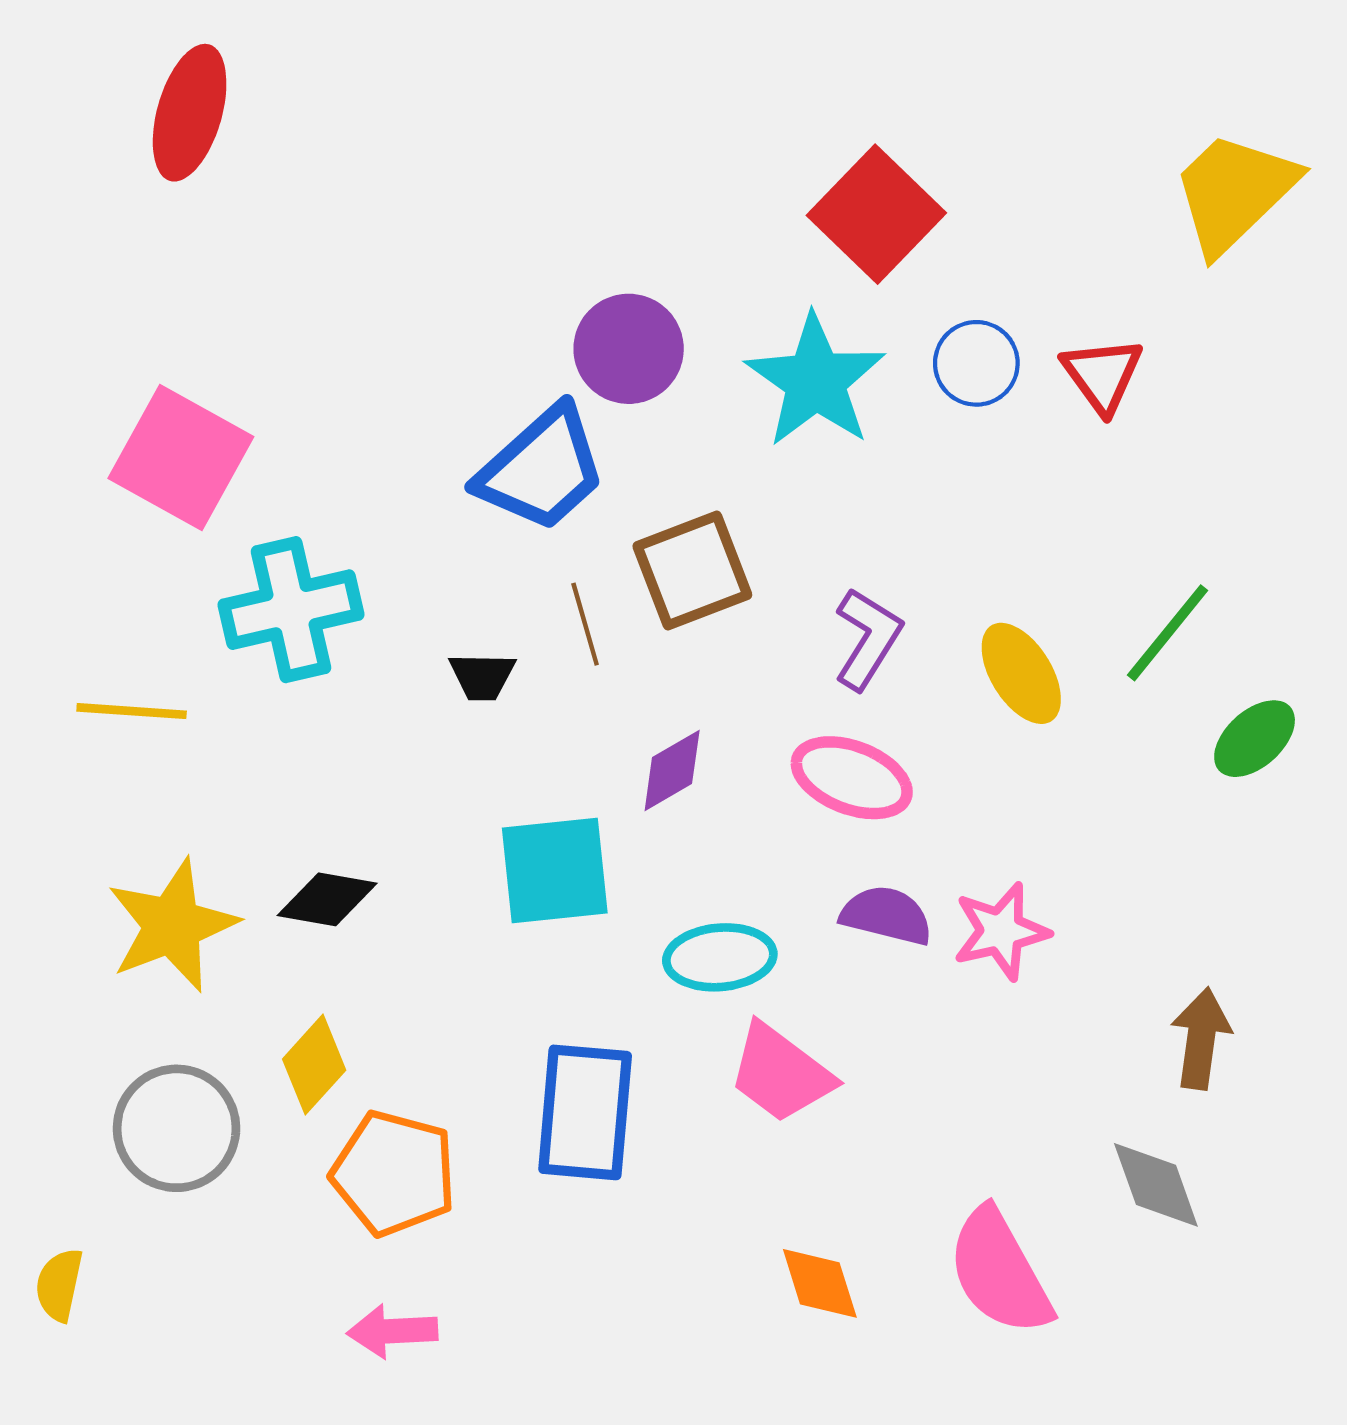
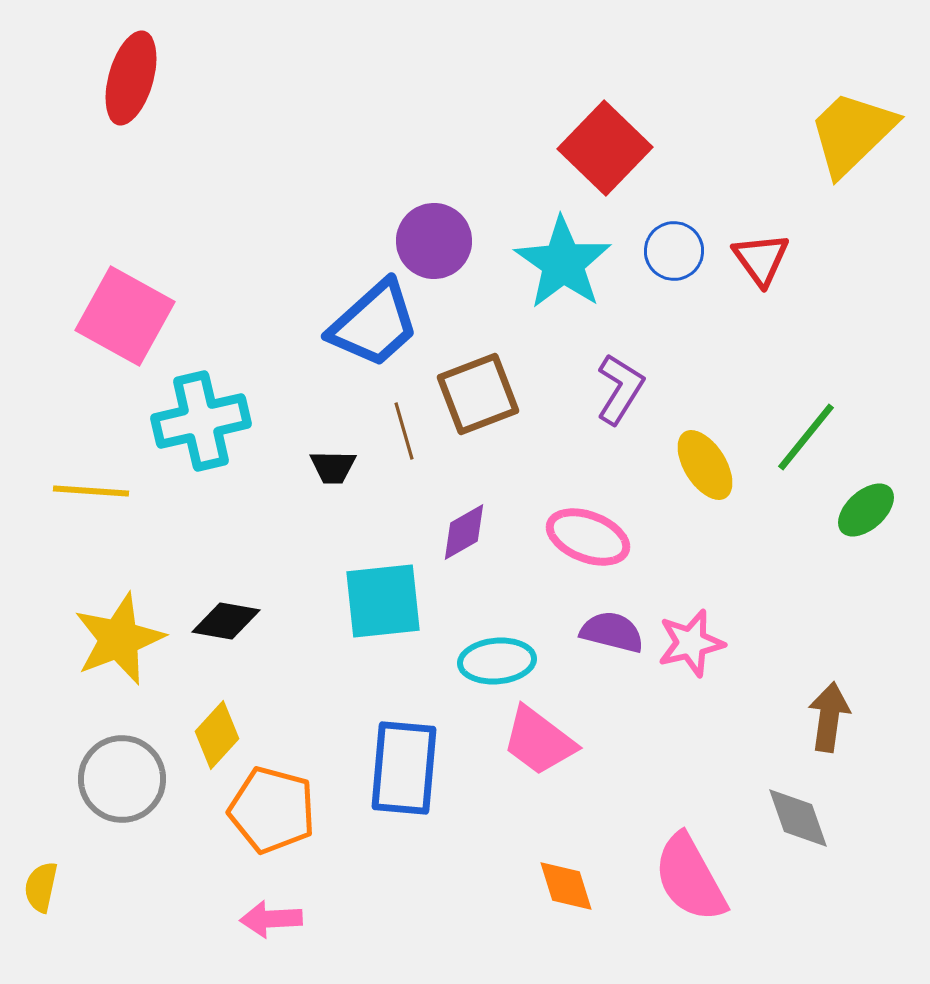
purple L-shape: (868, 639) -> (620, 389), moved

